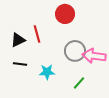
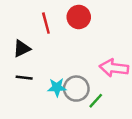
red line: (37, 34) -> (46, 23), moved
gray circle: (75, 51) -> (76, 89), moved

